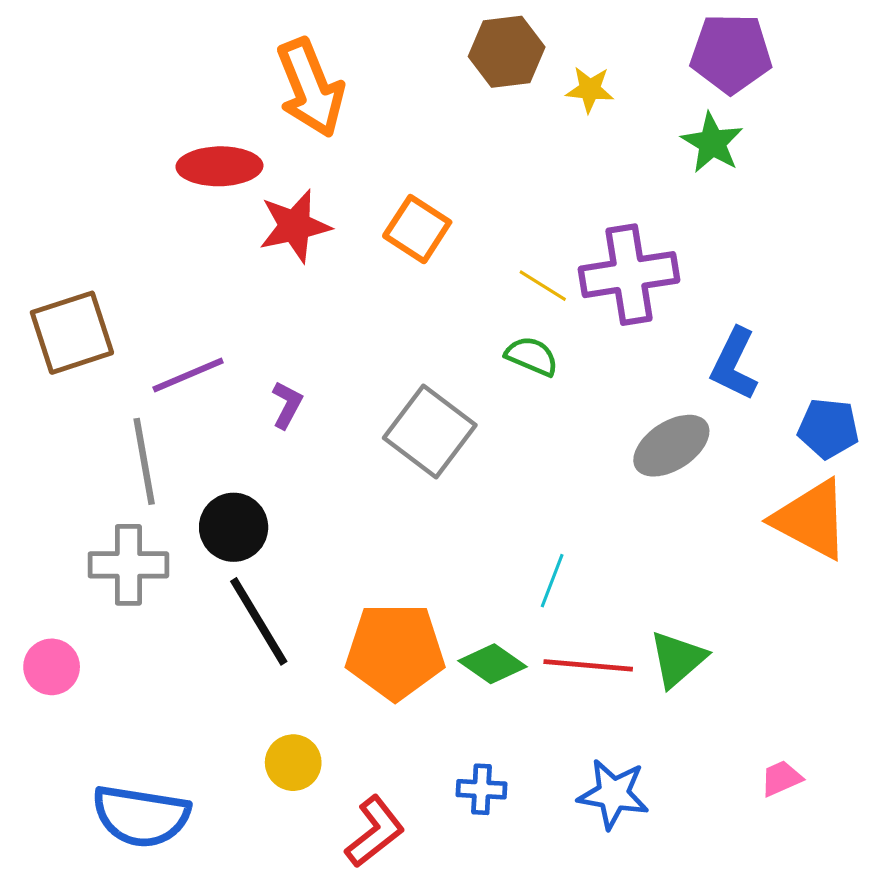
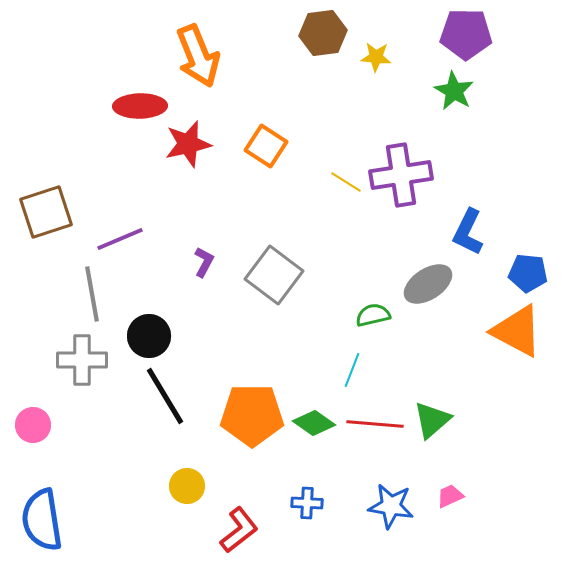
green semicircle: (532, 356) -> (373, 315), moved, turned -36
purple L-shape: (287, 405) -> (204, 262), moved
pink trapezoid: (781, 778) -> (450, 496), moved
blue semicircle: (141, 816) -> (42, 520), moved, turned 72

